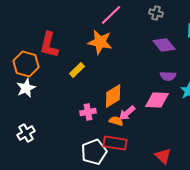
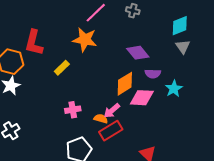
gray cross: (156, 13) -> (133, 11), moved
purple diamond: (164, 45) -> (138, 53), moved
orange diamond: (113, 96) -> (125, 84), moved
red rectangle: (115, 143) -> (111, 131), moved, turned -40

